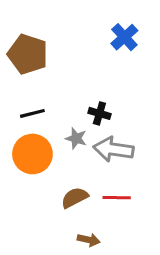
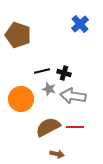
black line: (32, 113) -> (42, 71), moved
brown semicircle: (75, 198) -> (48, 127), size x1.4

